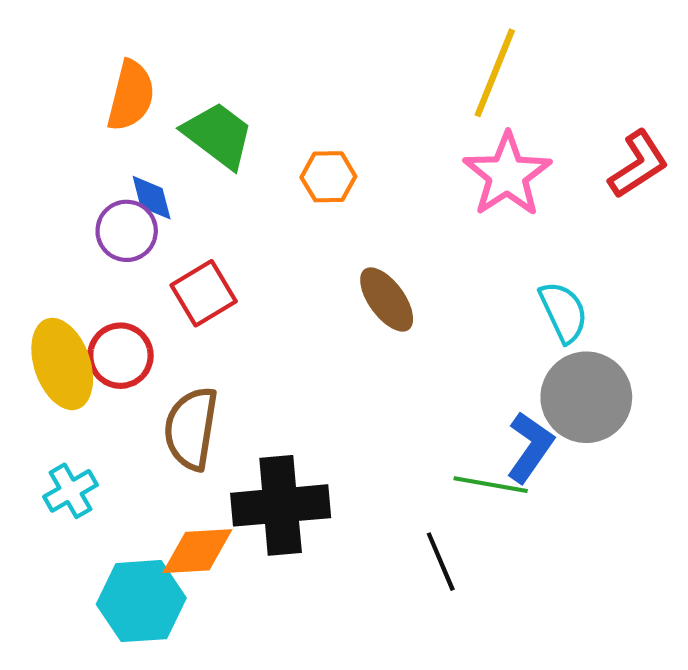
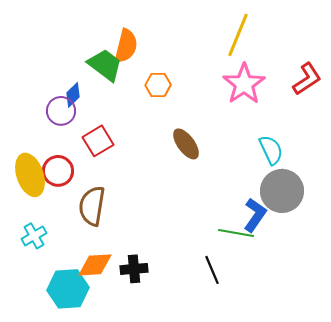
orange semicircle: (131, 96) -> (126, 46), moved
blue diamond: (152, 198) -> (73, 95), turned 60
black cross: (281, 505) -> (134, 269), moved, size x0.6

